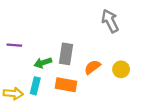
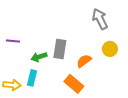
yellow circle: (121, 69) -> (110, 49), moved
orange rectangle: (66, 85) -> (74, 84), moved, turned 30

